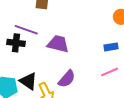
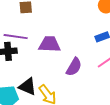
purple semicircle: (67, 79) -> (74, 67), moved

